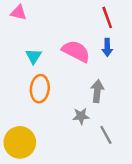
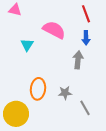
pink semicircle: (76, 51) -> (54, 30), moved
orange ellipse: (40, 89) -> (38, 89), moved
gray arrow: (97, 91) -> (78, 60), moved

